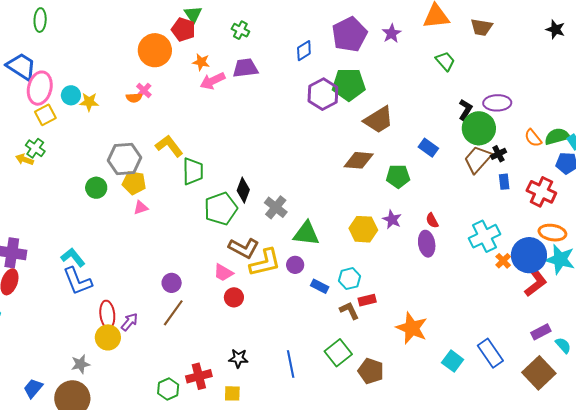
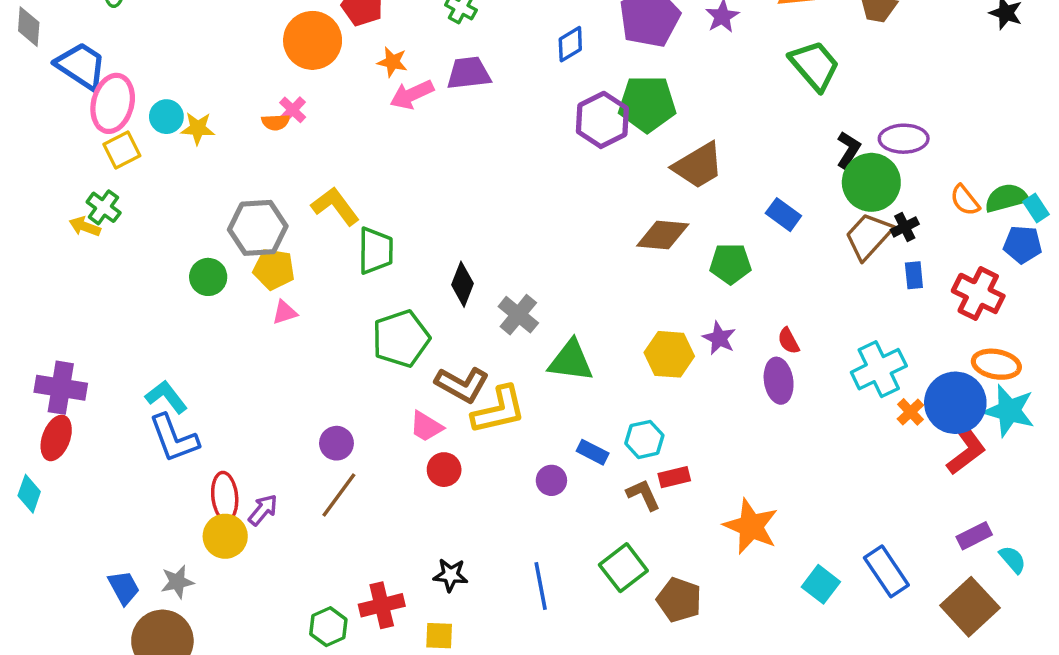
green trapezoid: (445, 61) -> (815, 65), size x1.5
green pentagon: (221, 209) -> (401, 339), moved
purple circle: (295, 265) -> (551, 480), moved
blue trapezoid: (33, 388) -> (124, 588), moved, turned 110

